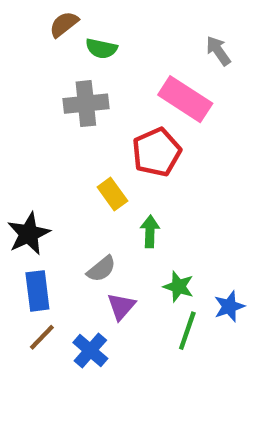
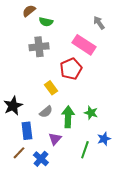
green arrow: (150, 231) -> (68, 117), moved, size x1.5
gray semicircle: (101, 269) -> (46, 112), moved
green star: (179, 287) -> (91, 113), moved
blue rectangle: (37, 291) -> (27, 131), moved

